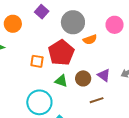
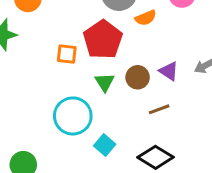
green triangle: (61, 81) -> (105, 82), turned 40

